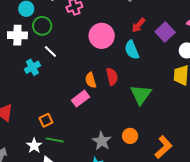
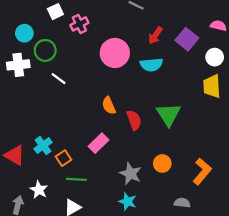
cyan semicircle: (132, 50) -> (151, 65), turned -66
cyan cross: (32, 67) -> (43, 146), moved
red semicircle: (112, 77) -> (134, 120), moved
pink rectangle: (80, 99) -> (98, 143), moved
white star: (34, 146) -> (39, 190), moved

